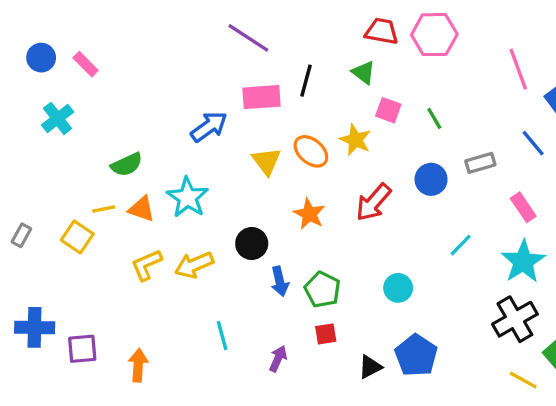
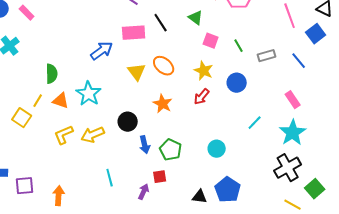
black line: (306, 81) -> (161, 23), turned -48
yellow star: (355, 140) -> (204, 71), moved
gray rectangle: (480, 163) -> (267, 56), moved
green semicircle: (127, 165) -> (52, 74), turned -66
red arrow: (373, 202) -> (202, 97), size x0.7
yellow line: (104, 209) -> (38, 101), turned -48
red square: (326, 334) -> (160, 177), moved
black triangle: (370, 367) -> (200, 197), turned 35

